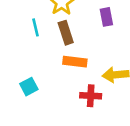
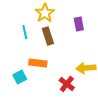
orange rectangle: (75, 62) -> (38, 63), moved
red cross: (91, 96) -> (67, 84), turned 35

